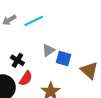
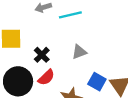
blue square: (64, 58) -> (97, 82), moved

